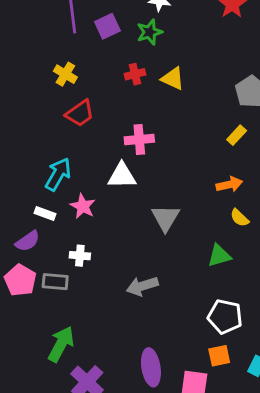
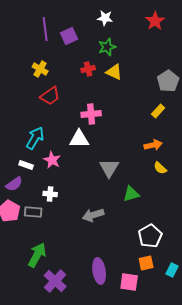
green star: (150, 32) -> (107, 47), moved
green triangle: (219, 256) -> (131, 194), moved
white pentagon: (225, 317) -> (150, 236), turned 30

